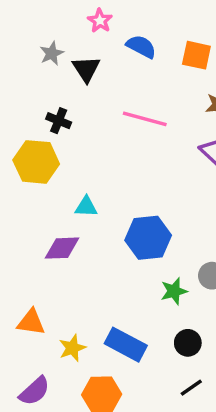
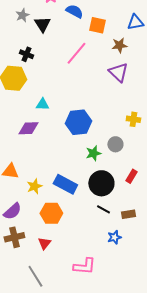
orange square: (196, 55) -> (97, 25), moved
pink line: (145, 119) -> (76, 53), turned -65
black circle: (188, 343) -> (101, 183), size x1.6
black line: (191, 388) -> (103, 209), turned 64

